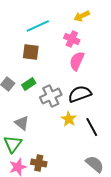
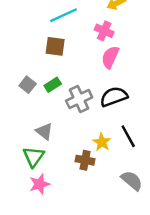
yellow star: (69, 119) -> (102, 142), moved
brown cross: (39, 163) -> (85, 160), moved

